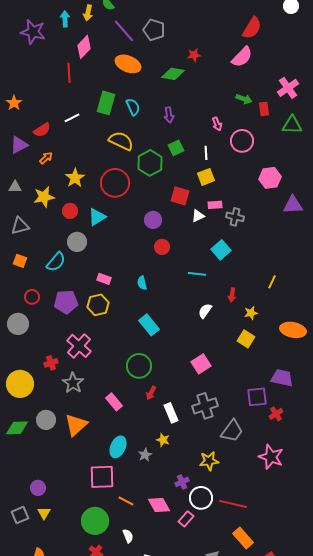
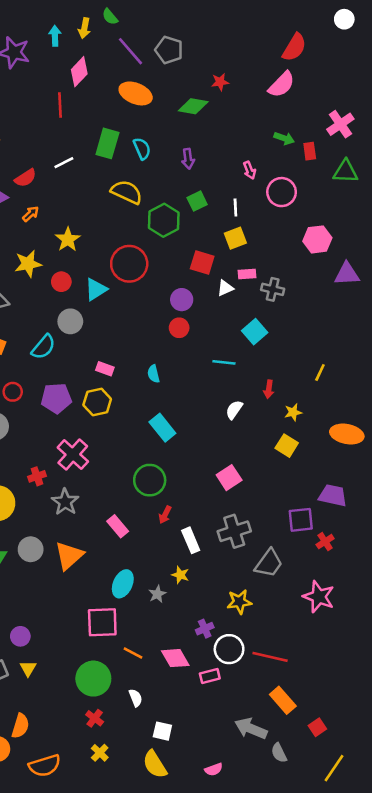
red circle: (115, 183) -> (129, 264), moved
purple circle: (153, 220) -> (182, 300), moved
pink rectangle: (186, 519) -> (210, 676), turned 35

